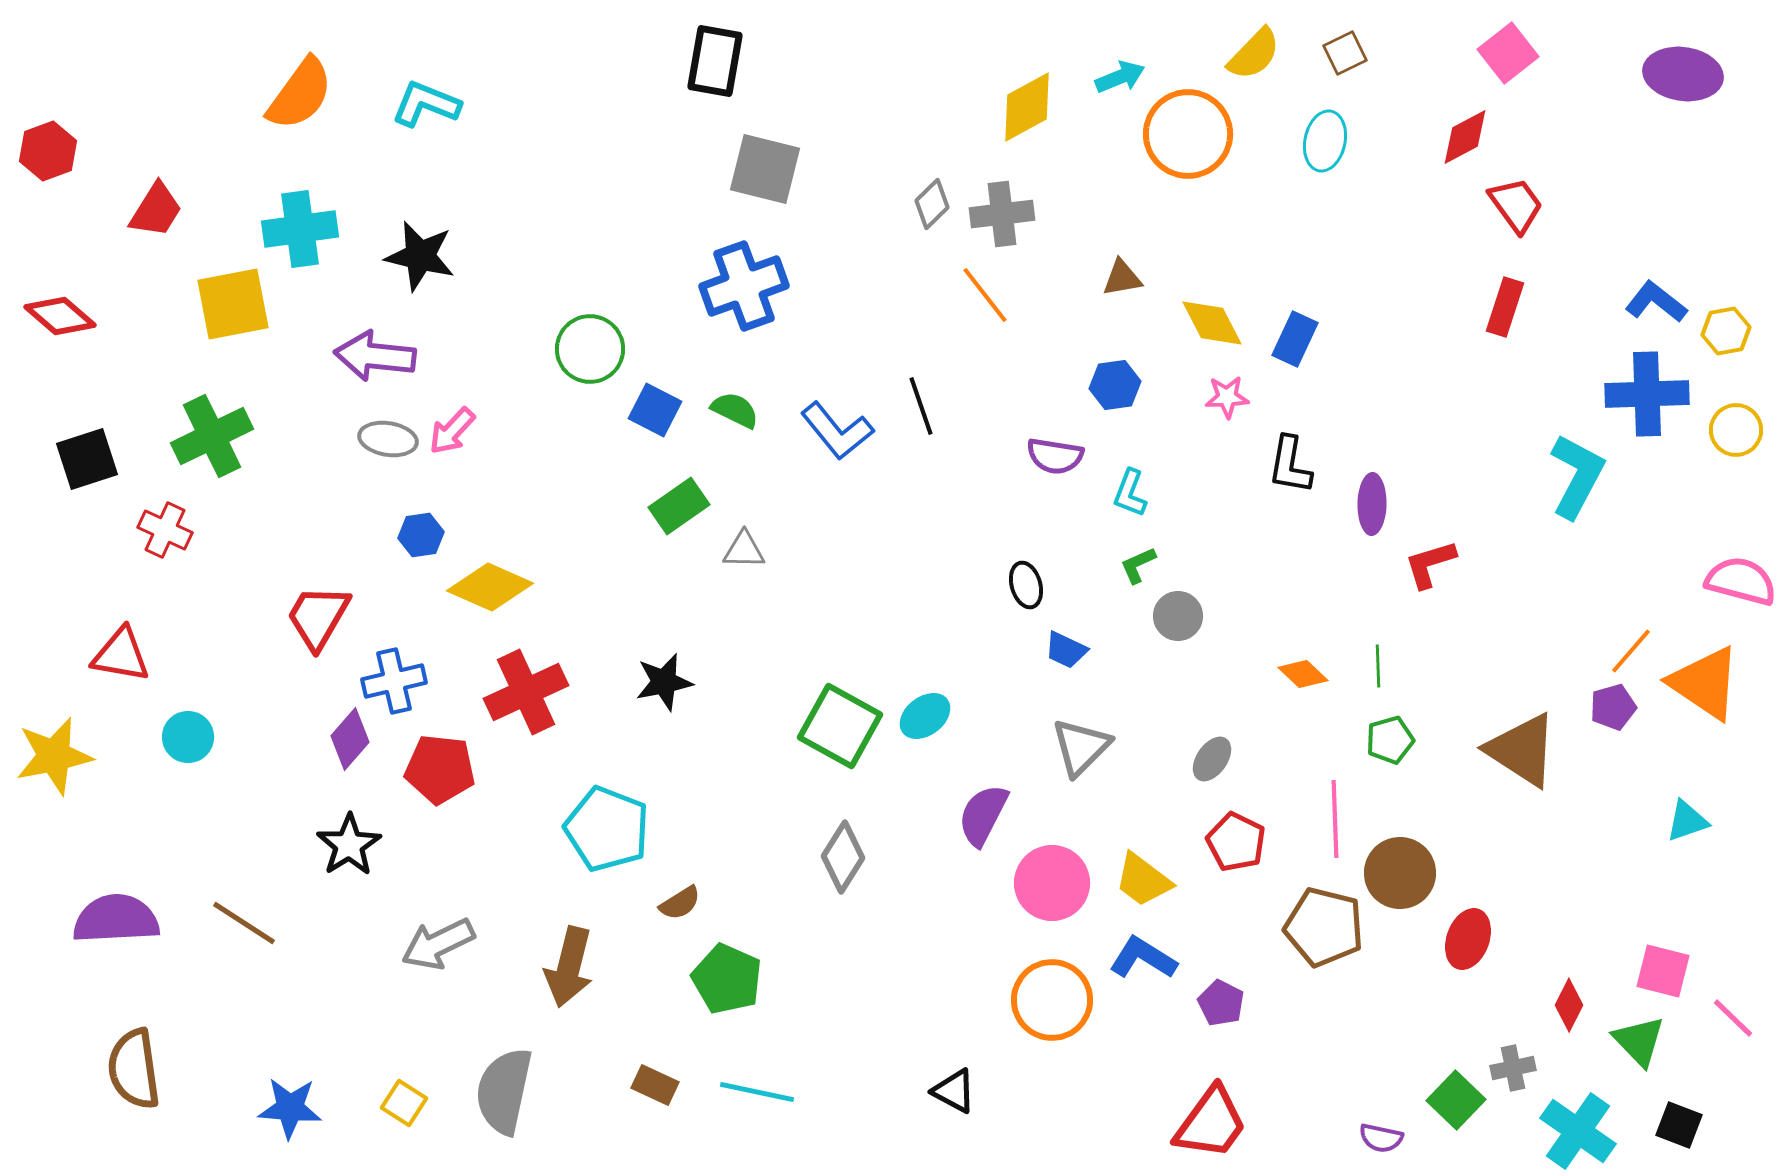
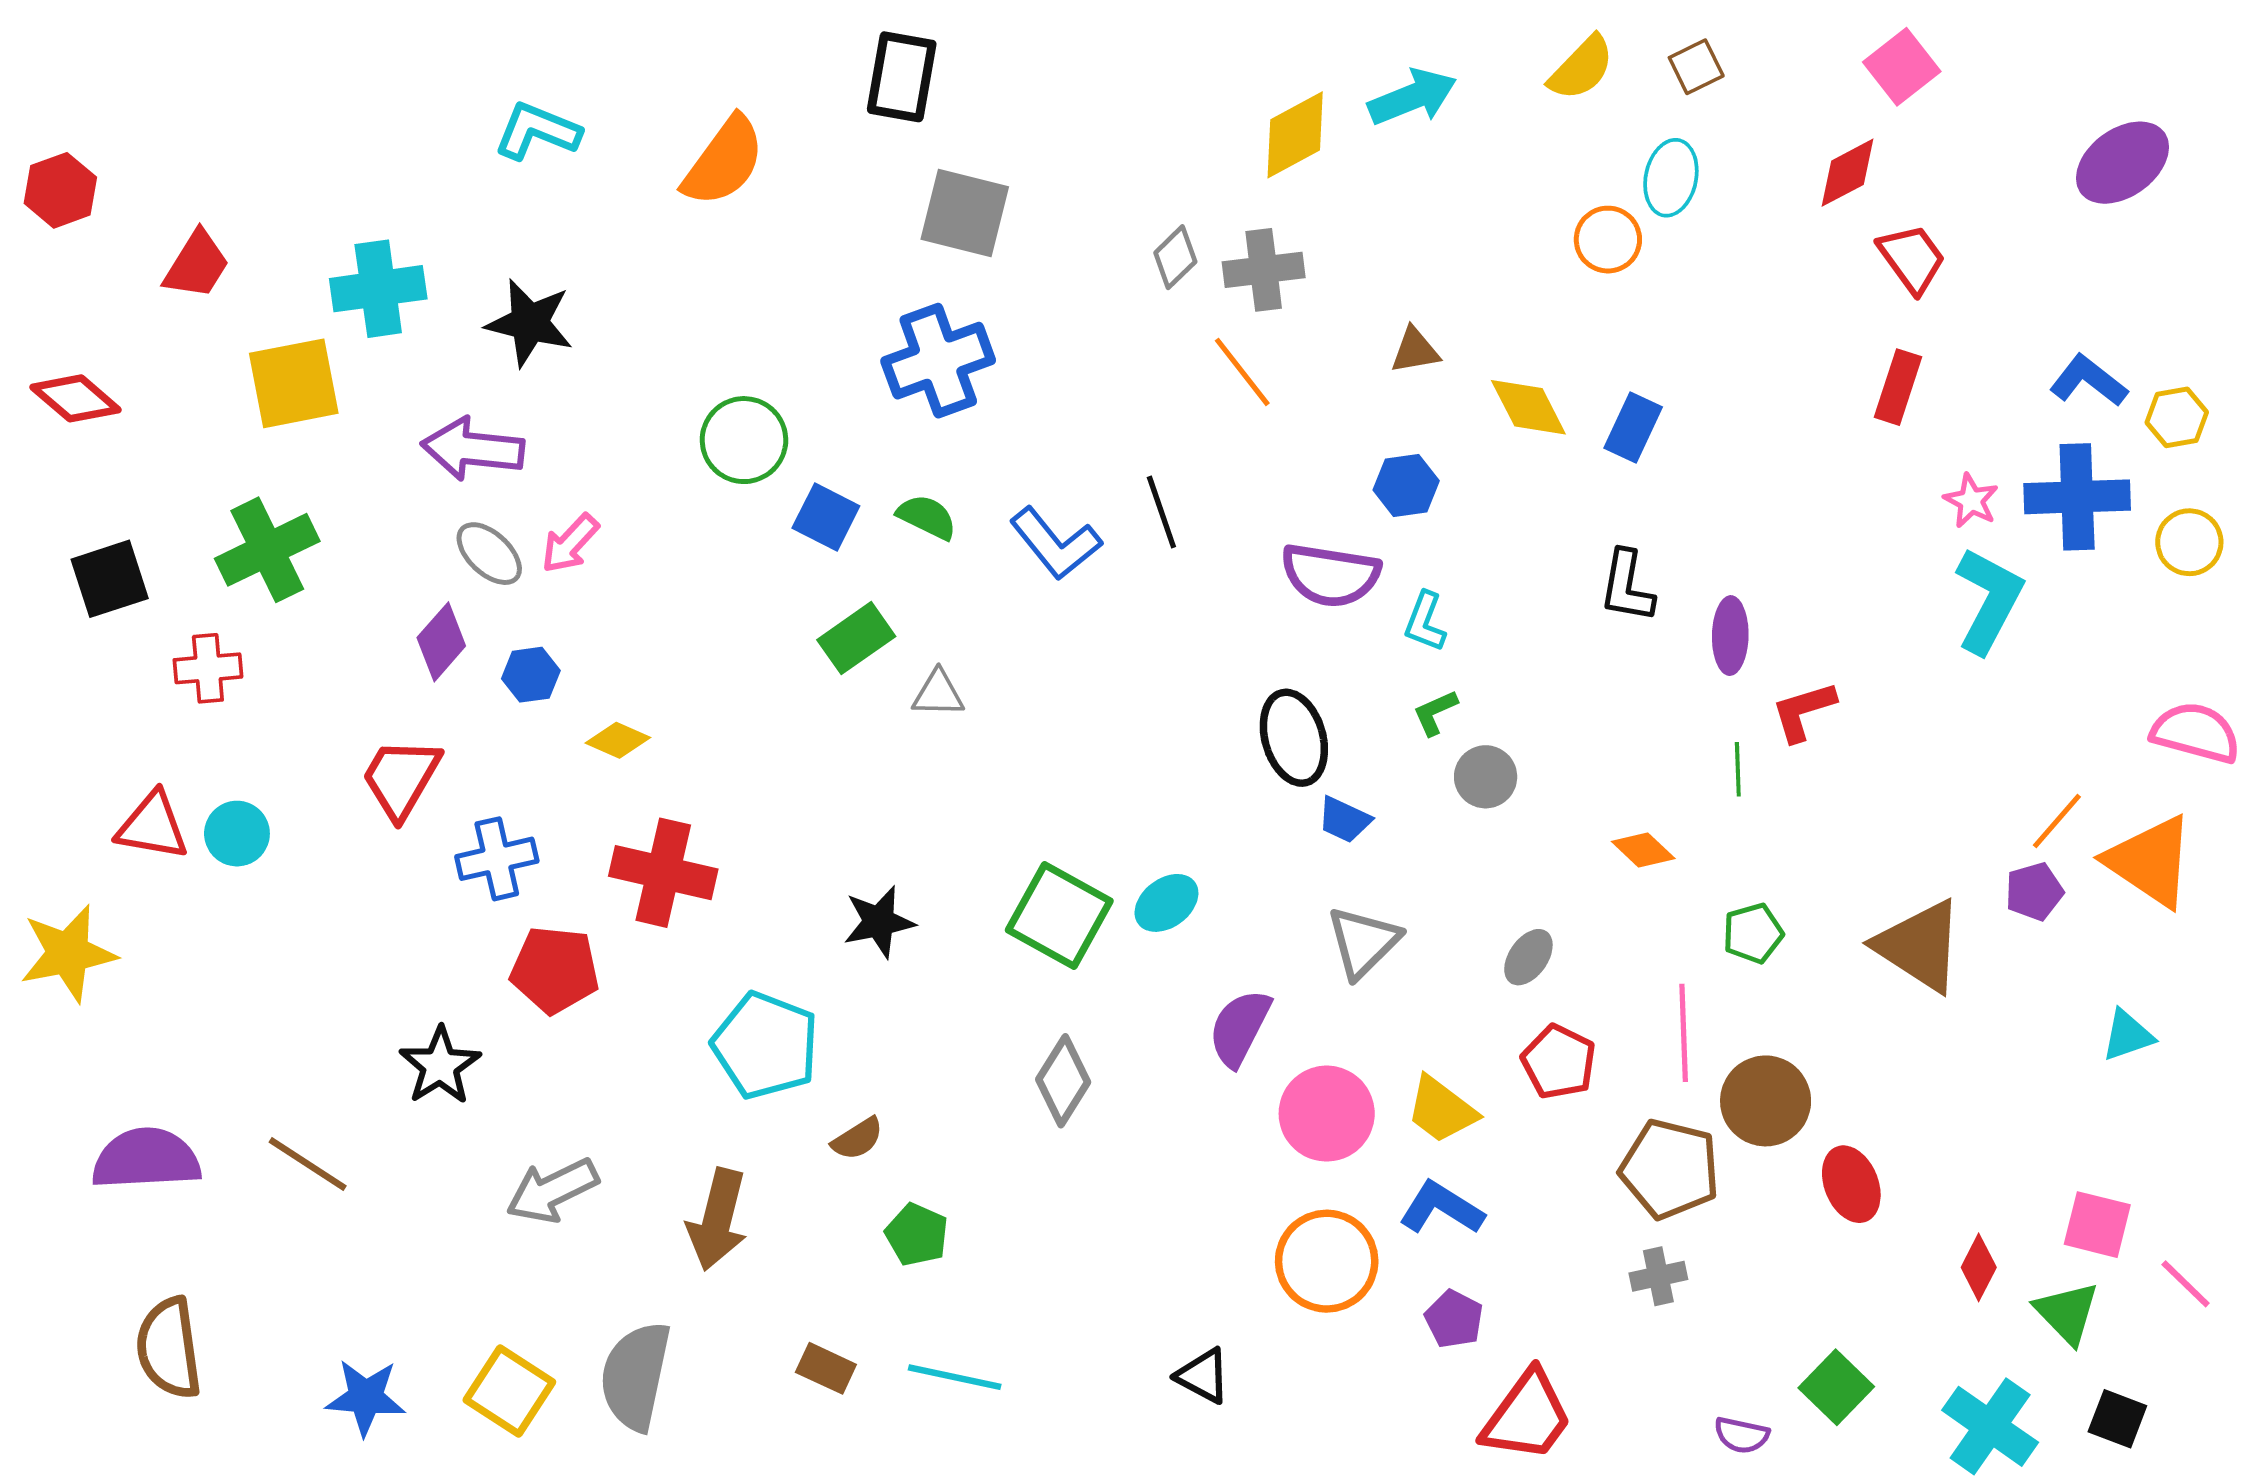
purple ellipse: (1683, 74) -> (2122, 163), moved, turned -44
cyan arrow: (1120, 77) -> (1412, 97), size x1.4
orange semicircle: (300, 94) -> (724, 161), moved
orange circle: (1188, 134) -> (1608, 240), moved, size x0.6
pink star: (1227, 397) -> (1971, 501), moved, turned 30
gray ellipse: (388, 439) -> (489, 554), turned 34
purple semicircle: (1055, 456) -> (1330, 575), size x1.4
red cross: (165, 530) -> (208, 668), turned -30
black ellipse: (1026, 585) -> (1294, 738), size x1.6
yellow diamond: (490, 587) -> (618, 740), size x0.6
green line: (1378, 666) -> (1738, 769), moved
black star: (664, 682) -> (879, 922), moved
red cross: (526, 692) -> (663, 873), turned 38
cyan circle: (188, 737) -> (237, 834), moved
purple diamond: (350, 739) -> (441, 642), moved
red ellipse: (1468, 939) -> (1851, 1184), turned -42
green pentagon: (727, 979) -> (917, 1235), size x0.7
purple pentagon: (1221, 1003) -> (1454, 1319), moved
gray cross: (1513, 1068) -> (1658, 1276), moved
yellow square: (404, 1103) -> (509, 1391), size x1.5

